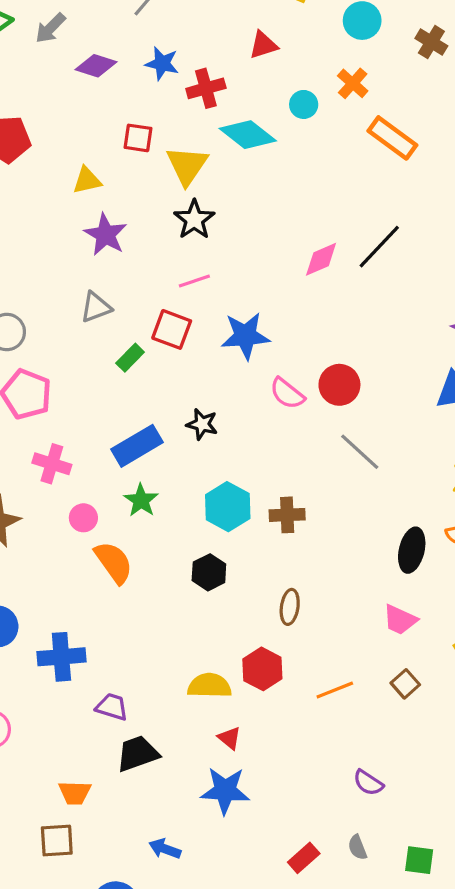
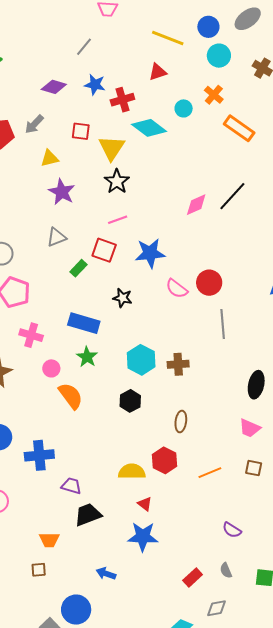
gray arrow: (50, 28) -> (34, 124), moved
black star: (202, 424) -> (122, 298), moved
blue rectangle: (137, 446) -> (84, 323), turned 48
gray line: (360, 452) -> (223, 324), turned 44
brown square: (405, 684) -> (254, 468), turned -36
brown square: (57, 841) -> (39, 570), size x0.7

